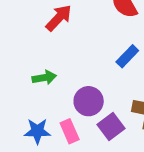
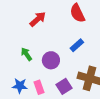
green arrow: (44, 78) -> (26, 54), turned -120
purple circle: (89, 101) -> (51, 60), moved

